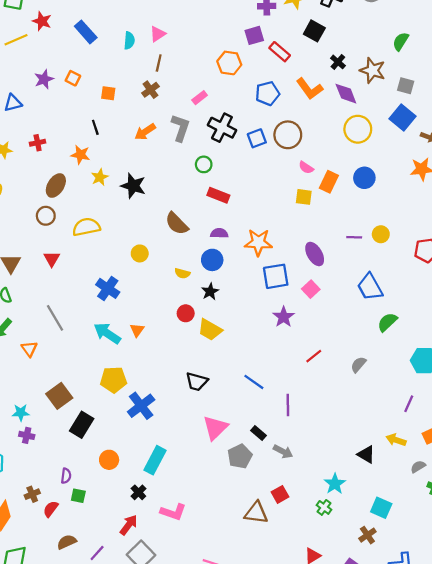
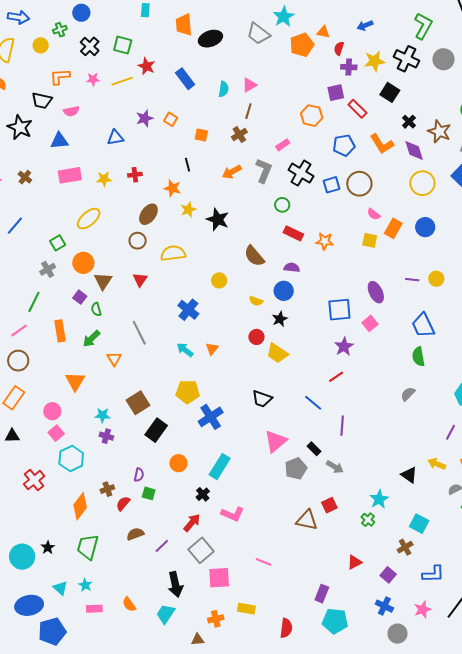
orange star: (258, 242) -> (325, 241), moved, size x0.7
green semicircle: (387, 322) -> (418, 356), moved, turned -60
cyan arrow: (107, 333) -> (185, 350), size x0.7
red line: (314, 356) -> (336, 377), moved

